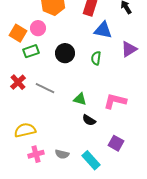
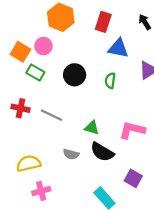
green rectangle: (31, 51) -> (35, 73), turned 49
red cross: (18, 82) -> (20, 108), turned -35
black semicircle: (89, 120) -> (102, 152), size x1.5
gray semicircle: (62, 154) -> (71, 154), moved

